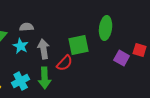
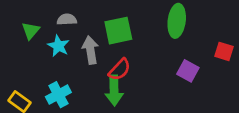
green square: (79, 45) -> (118, 31), moved
purple square: (122, 58) -> (188, 71), moved
green arrow: (45, 78) -> (114, 90), moved

